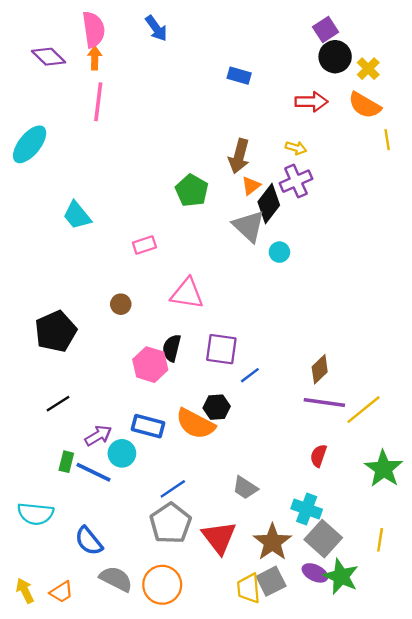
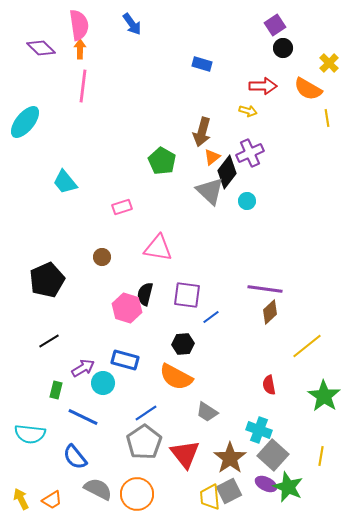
black circle: (335, 57) -> (283, 48), size x0.7
yellow cross: (368, 69) -> (329, 63), moved
yellow arrow: (296, 148) -> (248, 111), moved
cyan circle: (279, 252) -> (247, 201), moved
purple line: (324, 402) -> (265, 289), moved
orange semicircle: (195, 424) -> (176, 377), moved
red semicircle: (318, 456) -> (269, 385), turned -30
blue line: (94, 472) -> (83, 417), moved

